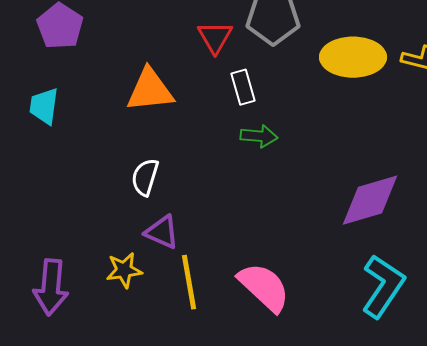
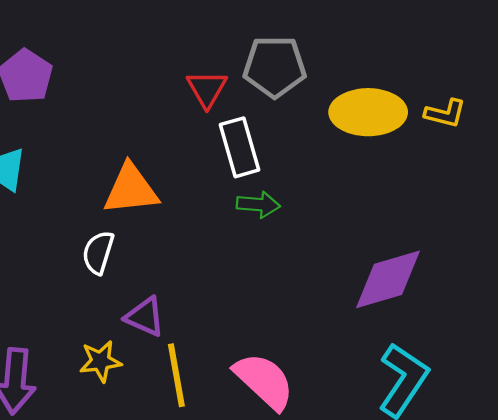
white rectangle: (243, 87) -> (240, 147), size x1.4
orange triangle: (150, 90) -> (131, 189), moved
white semicircle: (145, 177) -> (98, 252), moved

